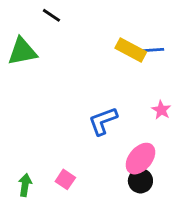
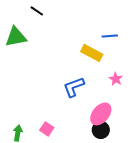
yellow rectangle: (131, 50) -> (92, 53), moved

